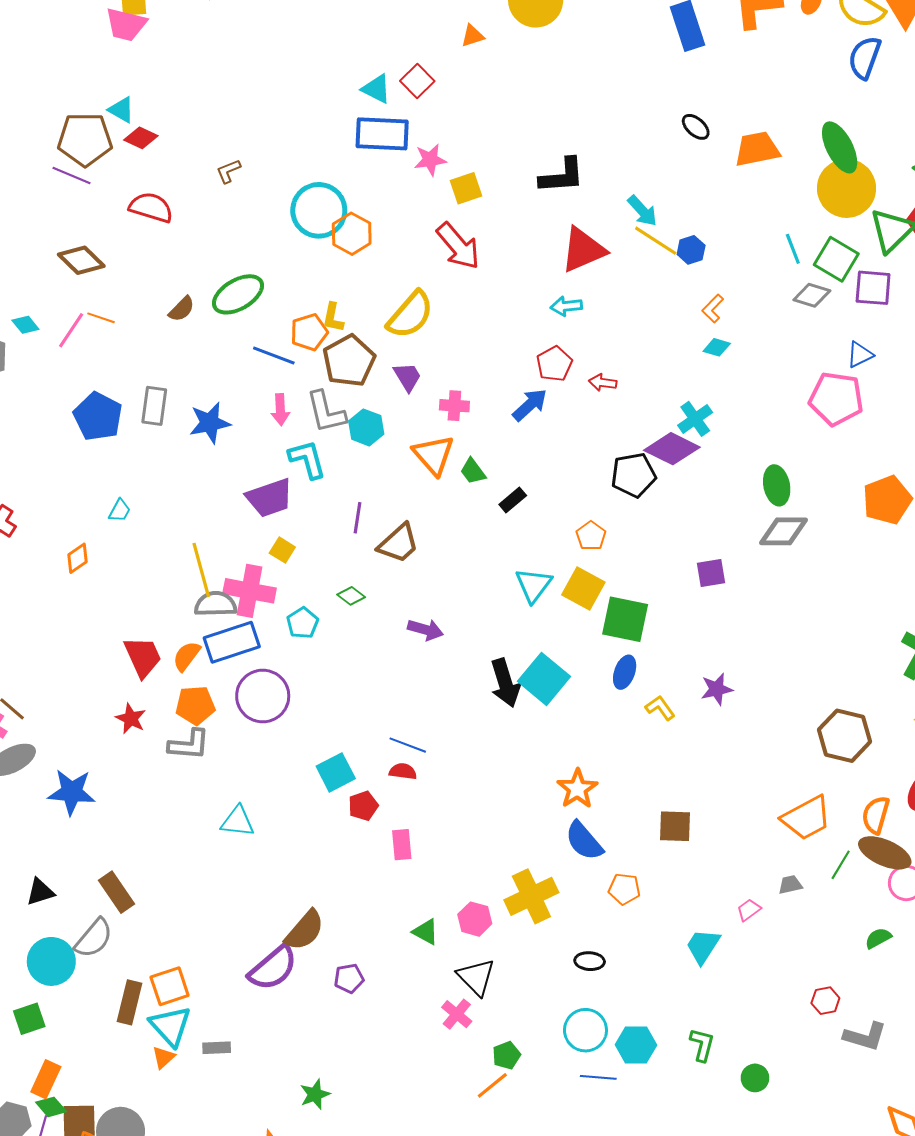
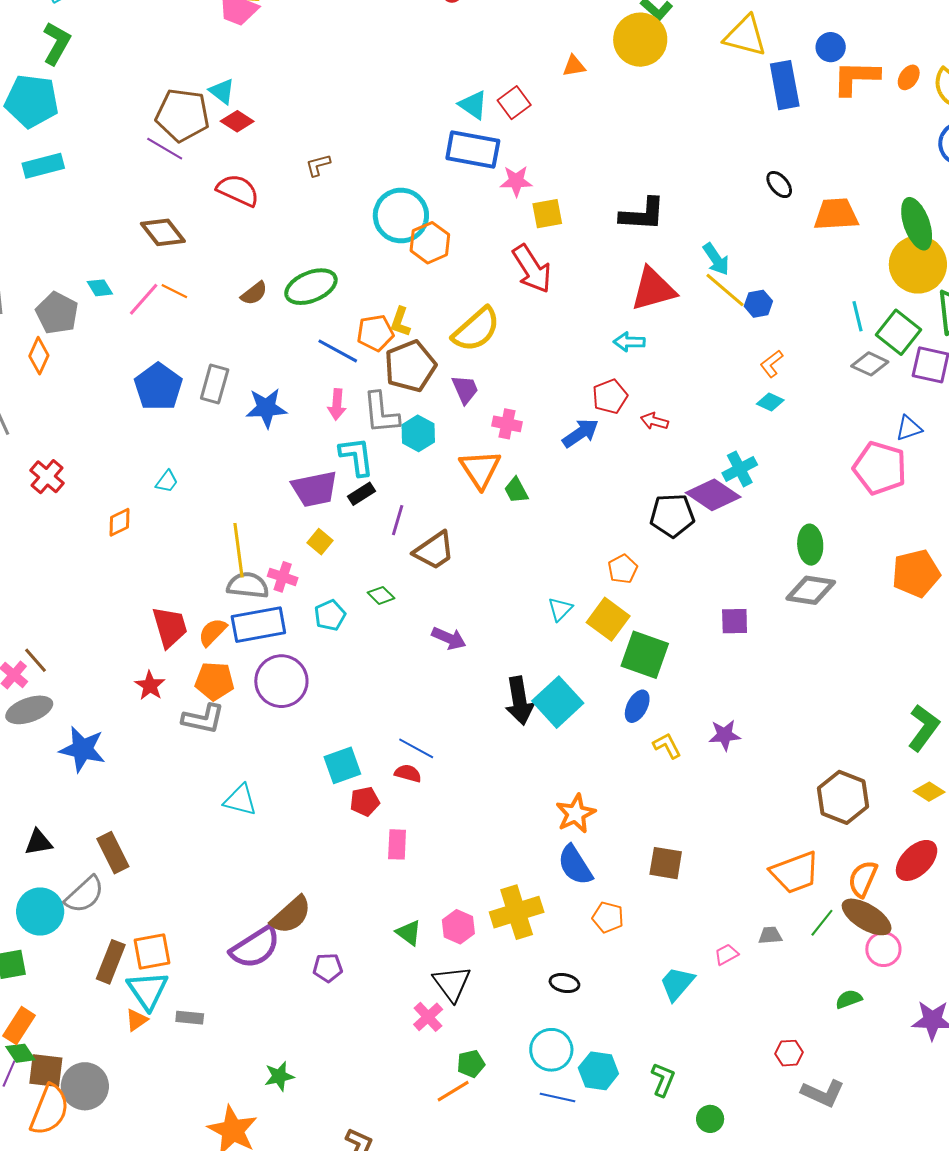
black rectangle: (513, 500) -> (361, 494), moved
cyan triangle: (534, 585) -> (560, 609), size x0.7
pink cross: (250, 591) -> (283, 577), size x0.6

